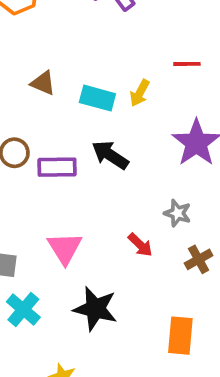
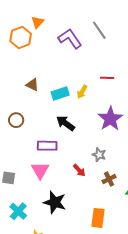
cyan rectangle: (97, 98) -> (60, 94), turned -36
purple rectangle: (57, 167) -> (47, 146), moved
cyan cross: (23, 309) -> (18, 211), moved

